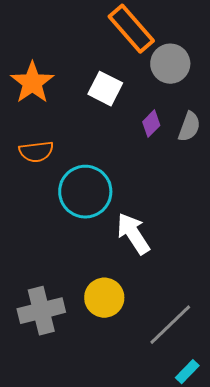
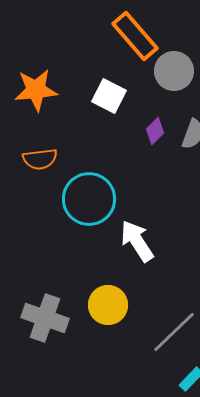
orange star: (32, 83) -> (36, 90), turned 30
gray cross: (41, 311) -> (45, 318), turned 33

